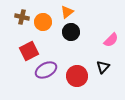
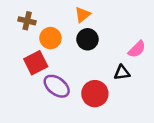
orange circle: (43, 22) -> (50, 38), moved
black triangle: (103, 67) -> (122, 73), moved, turned 40
purple ellipse: (46, 70) -> (57, 86), turned 65

